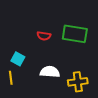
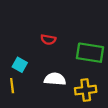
green rectangle: (75, 34) -> (90, 53), moved

